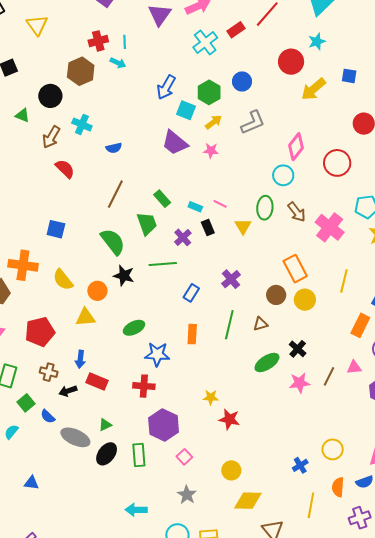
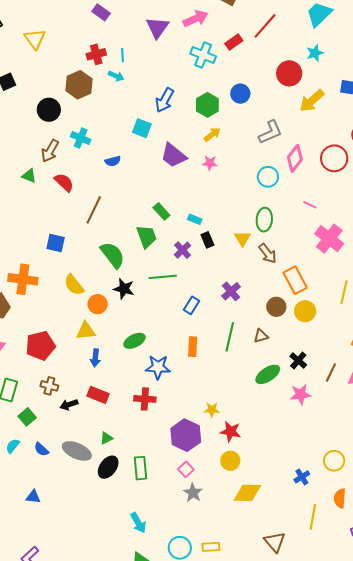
cyan cross: (205, 43) -> (203, 55), turned -30
cyan square: (186, 110) -> (142, 128), moved
green triangle: (22, 115) -> (29, 176), moved
gray L-shape: (253, 123) -> (270, 132), moved
red circle: (337, 163) -> (334, 158), moved
cyan circle: (283, 175) -> (268, 177), moved
brown line: (115, 194) -> (94, 210), moved
pink line: (220, 204) -> (310, 205), moved
brown arrow: (297, 212) -> (268, 253), moved
yellow semicircle: (63, 280) -> (74, 285), moved
blue arrow: (80, 359) -> (95, 358), moved
brown line: (329, 376) -> (331, 372), moved
blue semicircle: (48, 416) -> (41, 449), moved
purple hexagon: (164, 425) -> (186, 435), moved
yellow circle: (231, 470) -> (230, 461), moved
gray star: (187, 495) -> (193, 493), moved
yellow diamond: (248, 501) -> (247, 493), moved
cyan arrow: (136, 510) -> (138, 523), turned -120

